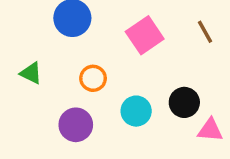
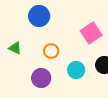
pink square: (145, 35) -> (91, 33), moved

